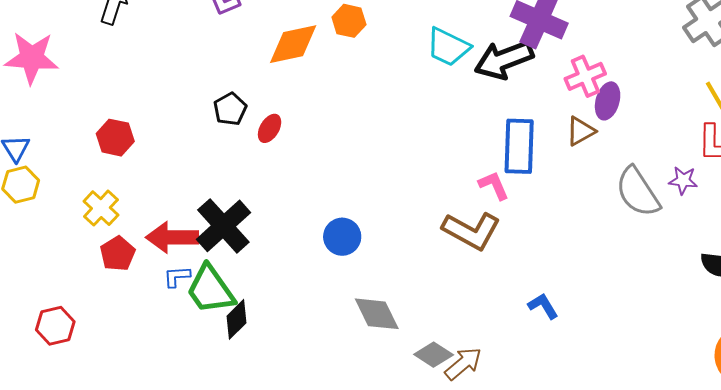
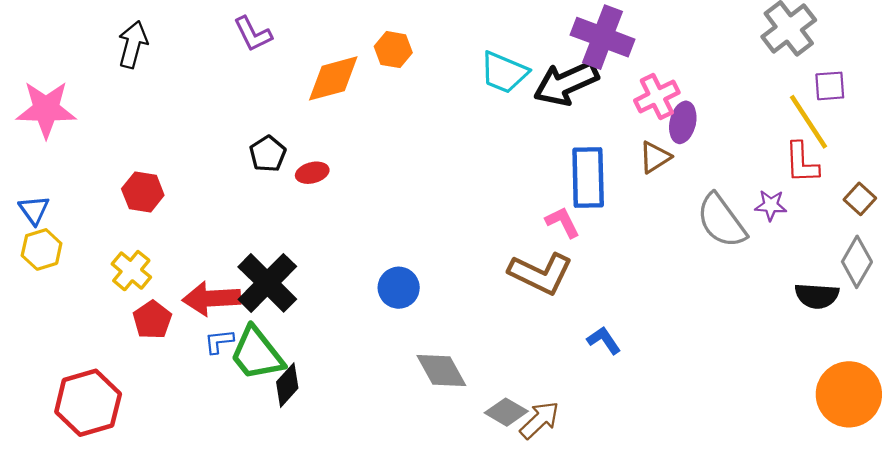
red ellipse: (270, 128) -> (312, 173), turned 48
blue L-shape: (543, 306) -> (604, 340), moved
red hexagon: (55, 326) -> (88, 403), size x1.5

